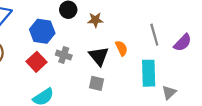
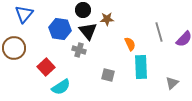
black triangle: (99, 56) -> (88, 31), moved
red square: (37, 62) -> (46, 67), moved
cyan rectangle: (149, 73) -> (141, 67), moved

